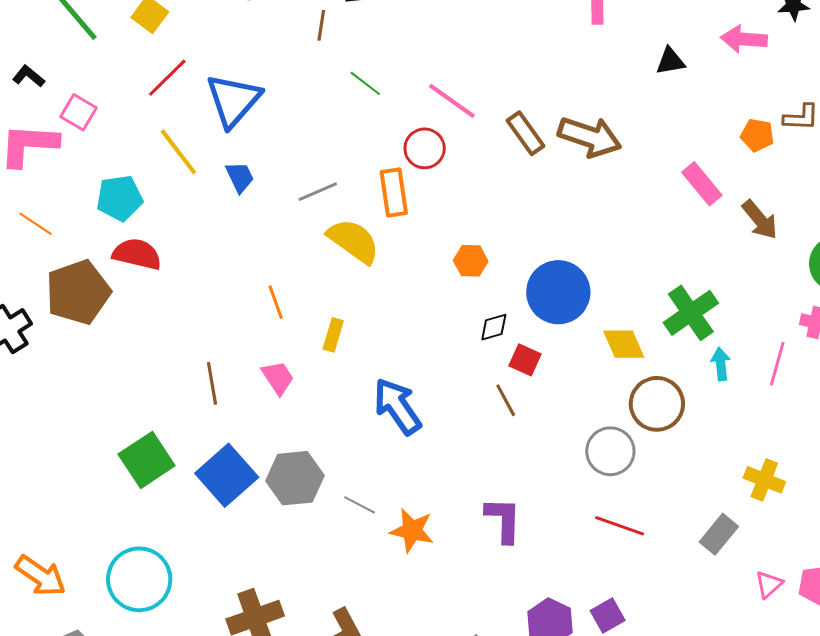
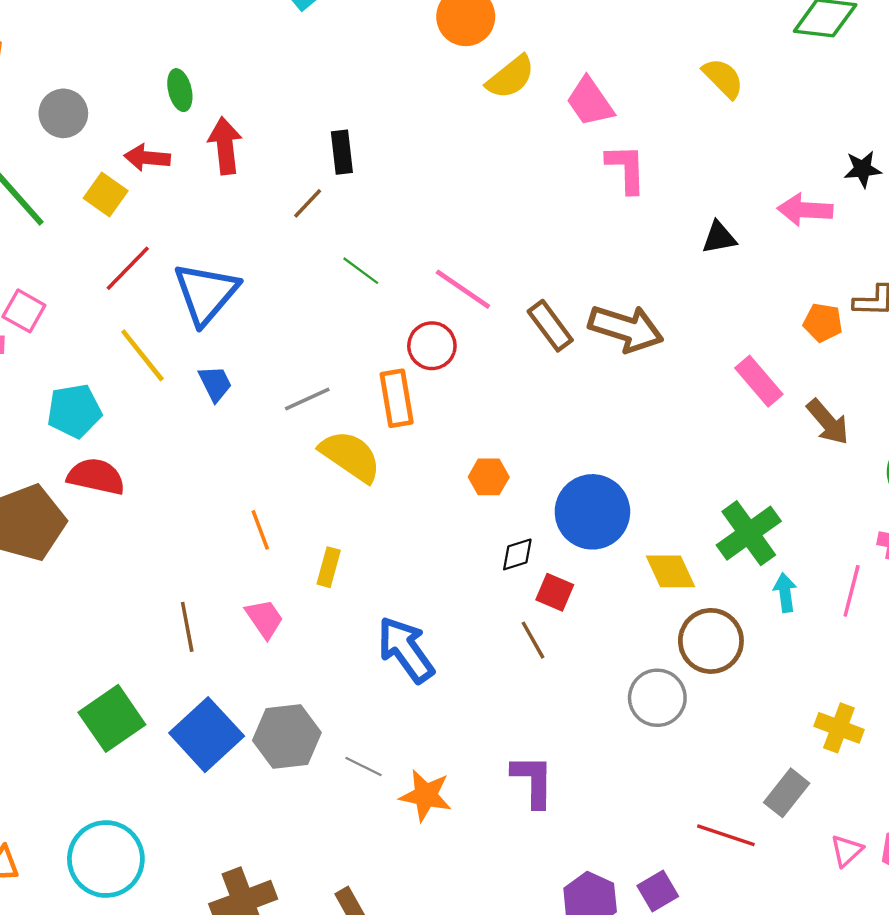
brown line: (321, 25) -> (308, 203), turned 36
red line: (620, 526) -> (726, 835), moved

